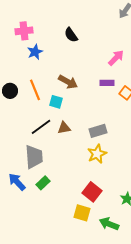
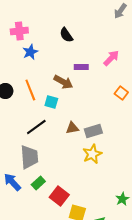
purple rectangle: (107, 83) -> (81, 67), moved
brown triangle: (64, 128) -> (72, 128), moved
red square: (92, 192) -> (59, 196), moved

